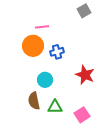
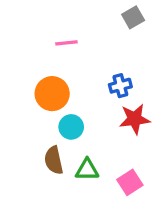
orange circle: (33, 46) -> (52, 94), moved
blue cross: (57, 52) -> (120, 86), moved
red star: (85, 75) -> (135, 119), turned -30

